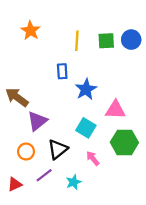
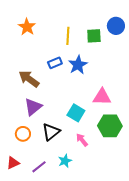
blue circle: (131, 40) -> (116, 26), moved
blue rectangle: (62, 71) -> (55, 63), turned 72
blue star: (86, 89) -> (78, 65), moved
brown arrow: (17, 97) -> (29, 79), moved
purple line: (44, 175) -> (39, 167), moved

